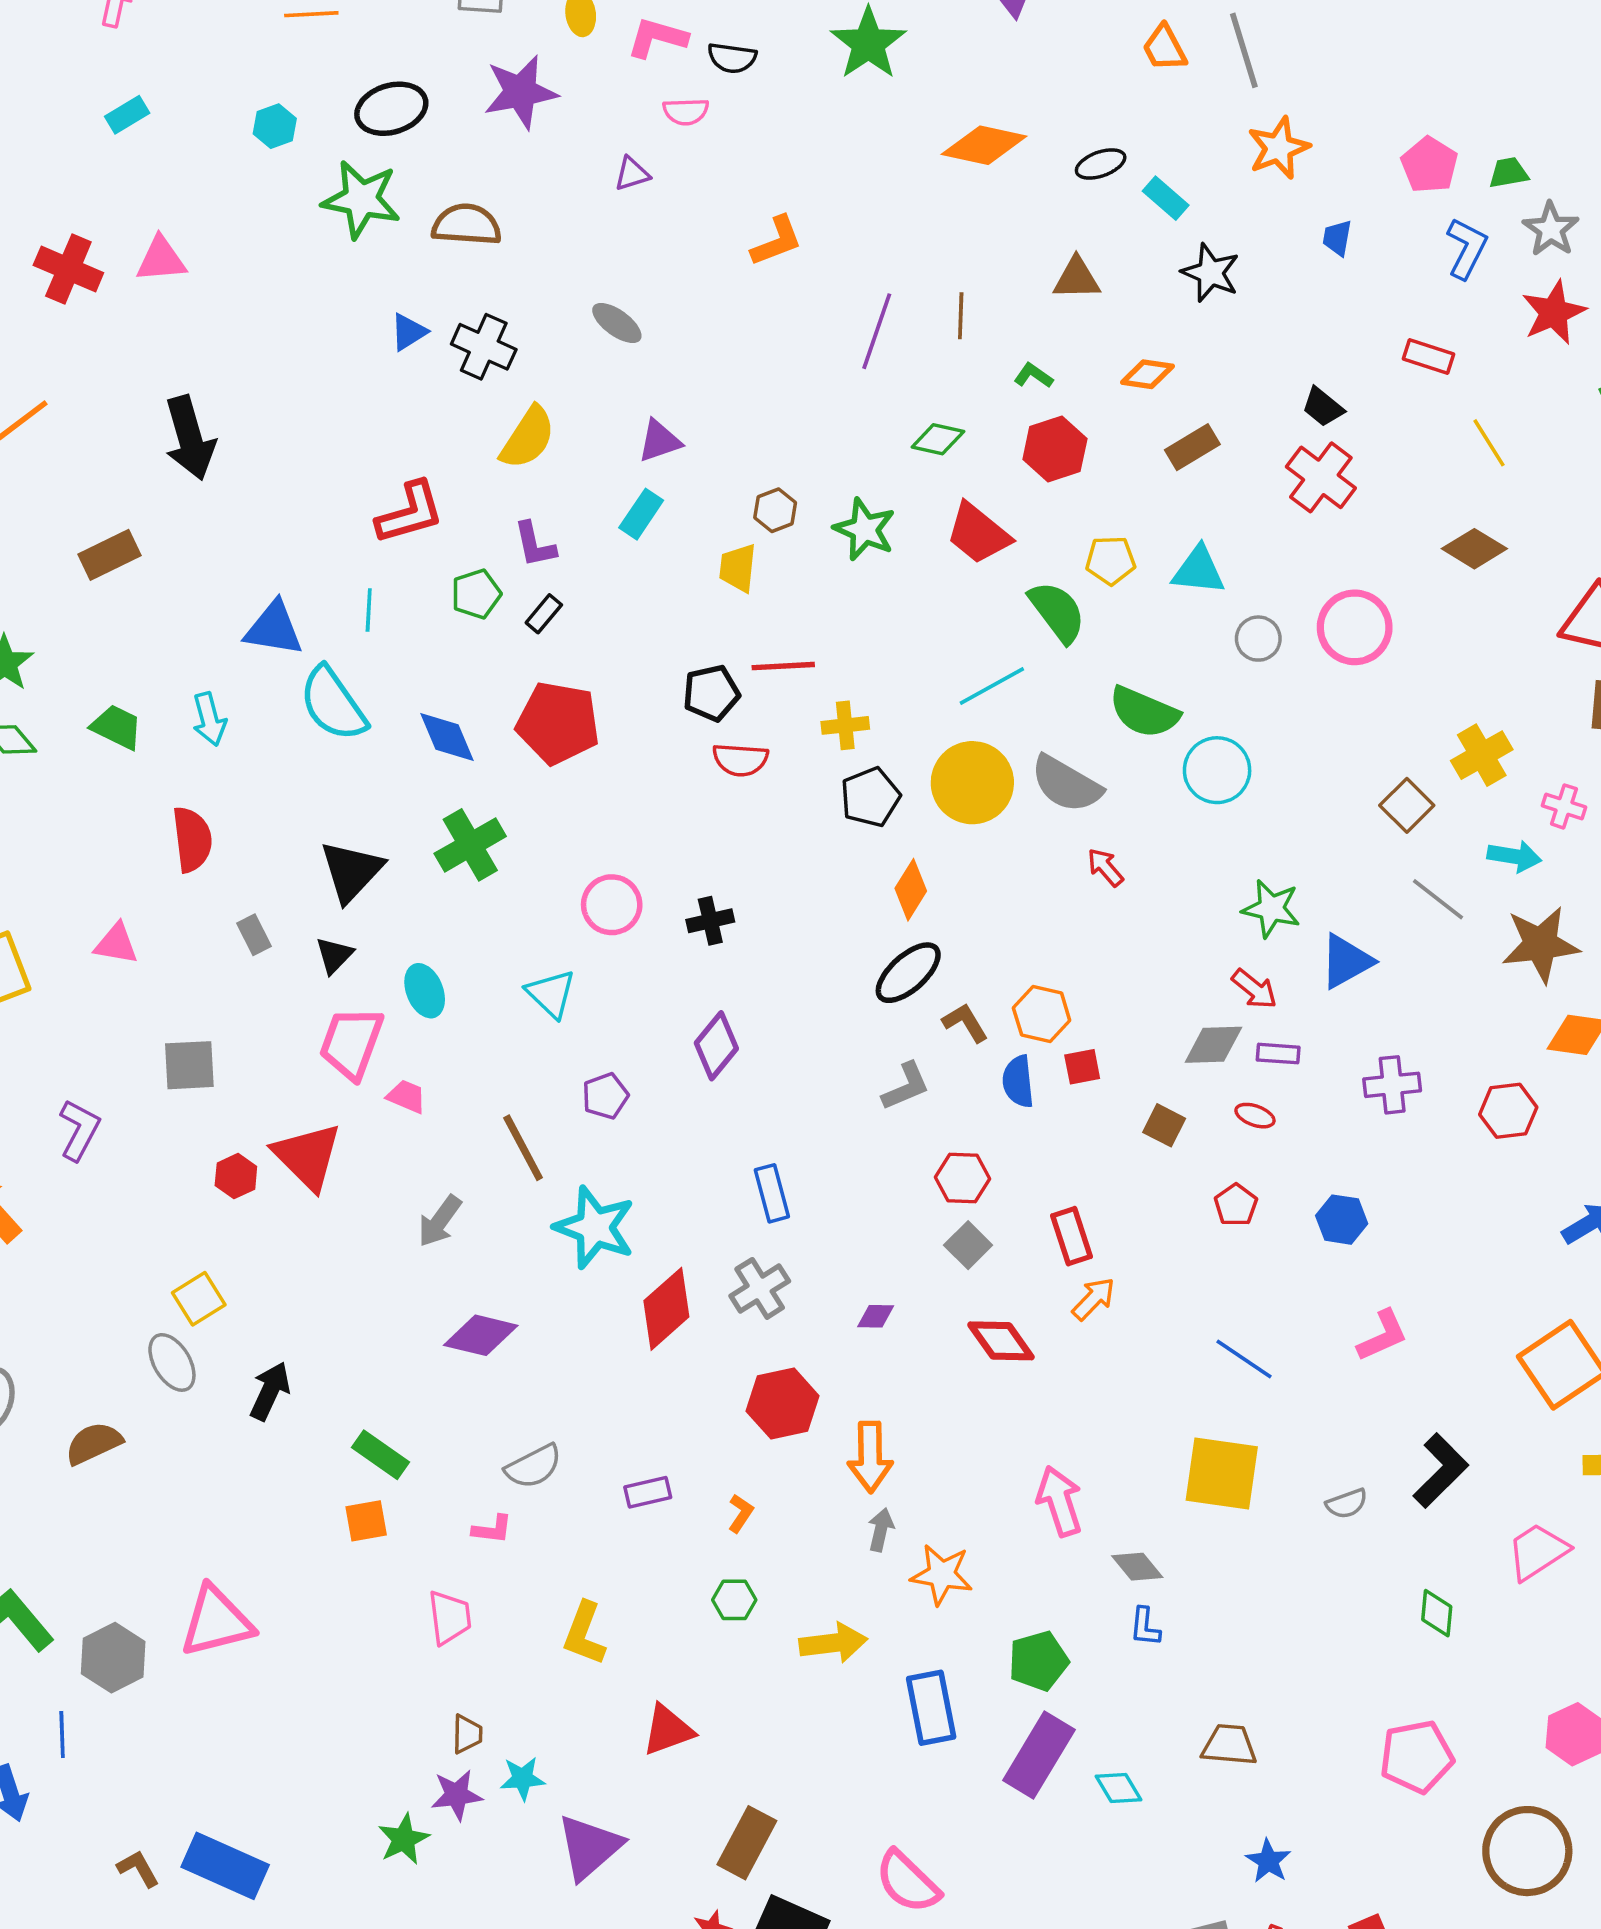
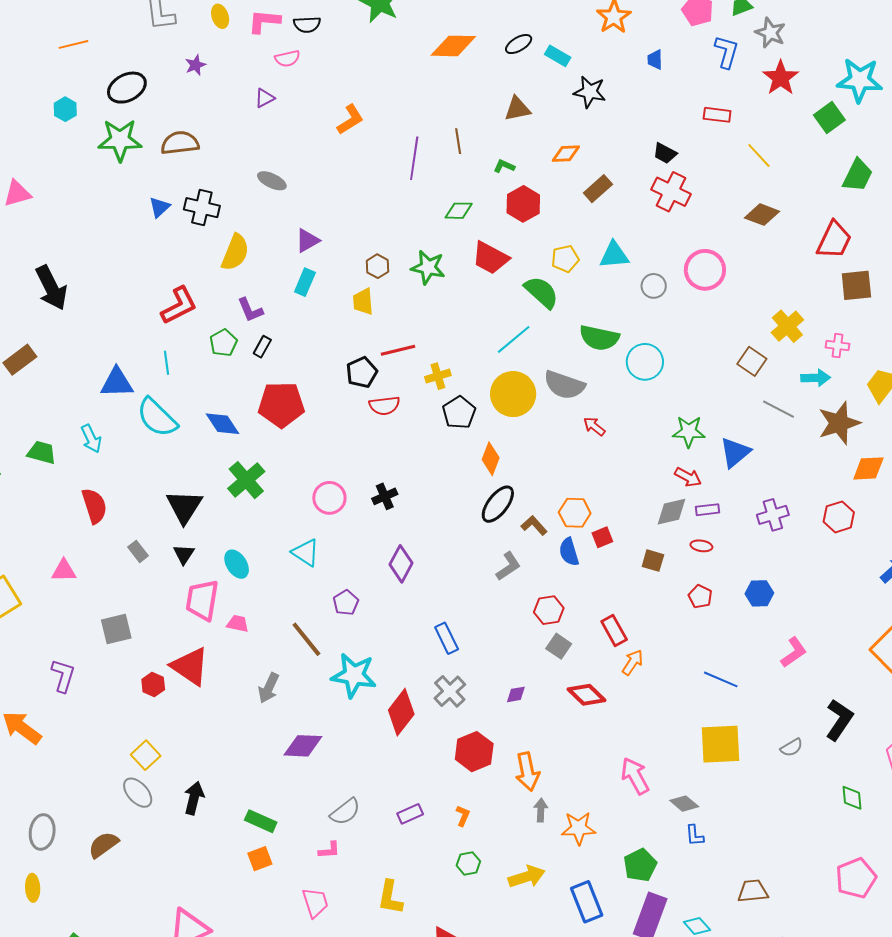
purple star: (521, 92) -> (195, 65), size x0.5

